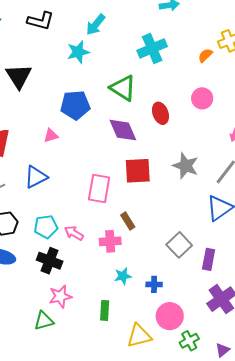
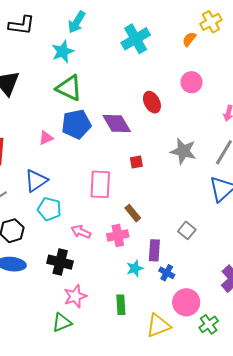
green triangle: (123, 88) -> (69, 88), moved
blue pentagon: (75, 105) -> (76, 124), moved
red square: (138, 171) -> (136, 162), size x0.5
cyan pentagon: (46, 227) -> (49, 209), moved, turned 30
gray square: (179, 245) -> (187, 230), size x0.7
purple rectangle: (209, 259) -> (154, 250), moved
blue cross: (154, 284) -> (167, 273), turned 35

